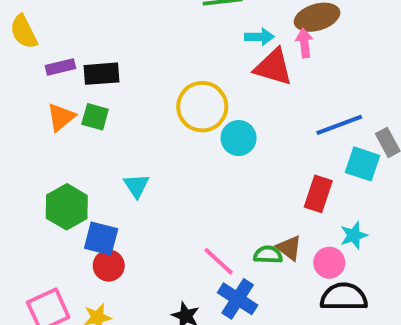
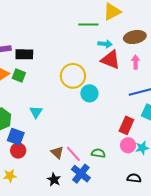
pink arrow: (304, 43) -> (136, 62), moved
brown triangle: (289, 248) -> (57, 152), moved
pink circle: (329, 263) -> (128, 145), moved
black semicircle: (344, 297) -> (134, 178), size x0.6

